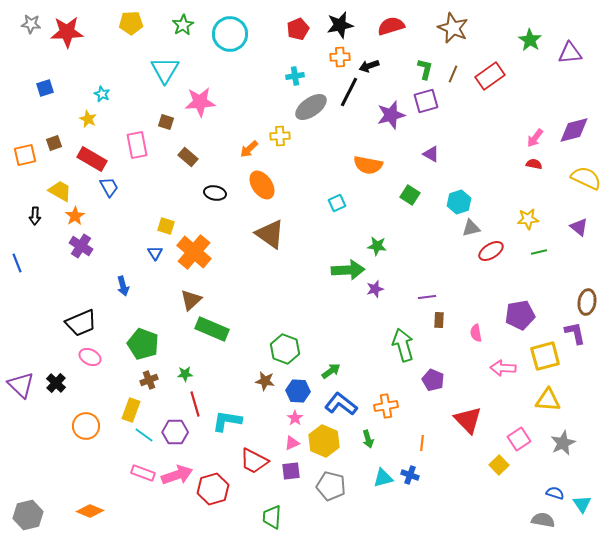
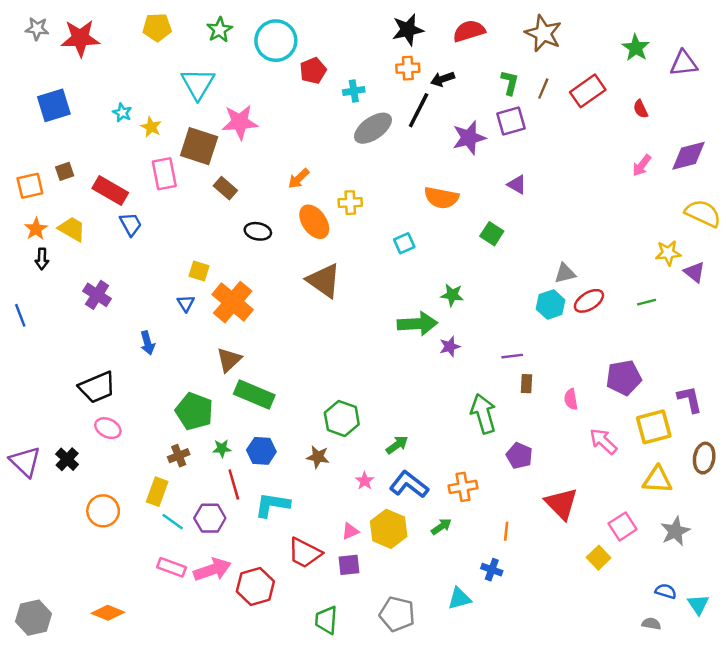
red pentagon: (298, 29) -> (313, 71), moved
blue square: (45, 88) -> (54, 105), size x1.6
yellow star: (88, 119) -> (151, 127), moved
brown square: (166, 122) -> (199, 146), size x2.0
yellow cross: (280, 136) -> (350, 203), moved
red semicircle: (534, 164) -> (641, 109), moved, turned -126
cyan hexagon: (459, 202) -> (551, 305), moved
orange star: (75, 216) -> (36, 229), moved
yellow star: (528, 219) -> (668, 253), moved
brown ellipse: (587, 302) -> (704, 458), moved
green pentagon: (143, 344) -> (194, 411), moved
pink arrow: (503, 368) -> (603, 441), turned 40
blue hexagon: (298, 391) -> (261, 451), moved
pink star: (295, 418) -> (365, 481), moved
green arrow: (368, 439) -> (441, 526), turned -108
cyan triangle: (383, 478) -> (459, 598), moved
gray pentagon: (331, 486) -> (397, 614), moved
gray semicircle: (543, 520) -> (651, 624), size x0.7

